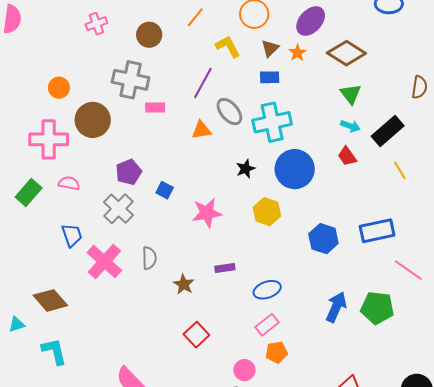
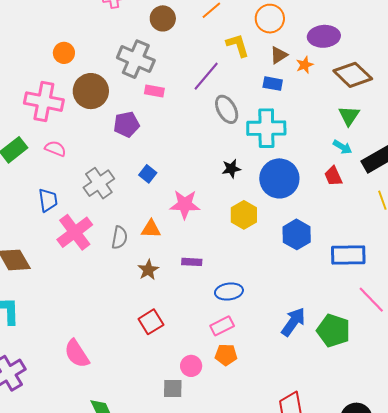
purple ellipse: (311, 21) -> (324, 36), turned 32
orange triangle: (201, 130) -> (151, 229), moved
purple pentagon: (129, 172) -> (126, 124), moved
blue hexagon: (323, 239) -> (297, 234), moved

